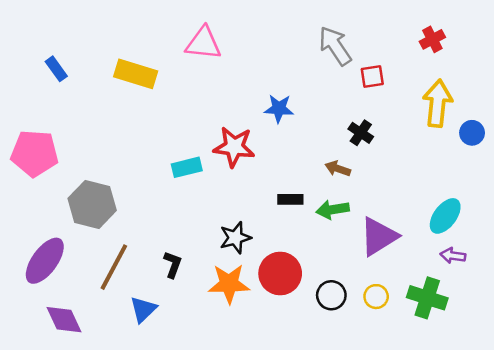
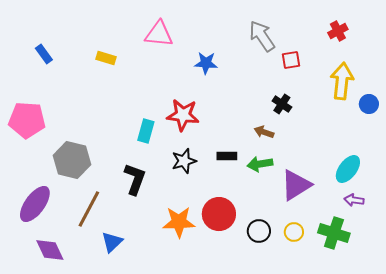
yellow rectangle: (136, 74) -> (106, 58), size x0.6
blue star: (279, 108) -> (206, 63), moved
cyan rectangle: (187, 167) -> (146, 131), turned -60
black star: (235, 238) -> (184, 161), moved
black L-shape: (173, 265) -> (135, 179), moved, size x1.5

